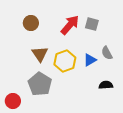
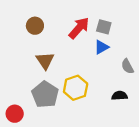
gray semicircle: (107, 53) -> (127, 66), moved
blue triangle: (90, 60) -> (102, 47), moved
yellow hexagon: (65, 61) -> (76, 88), moved

